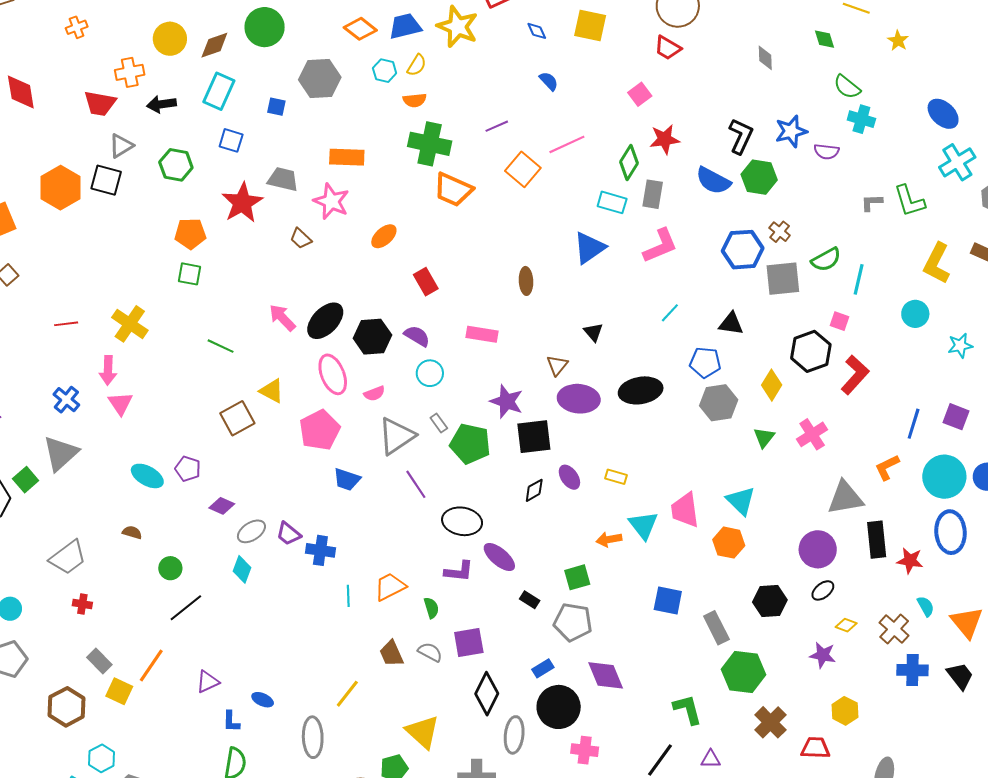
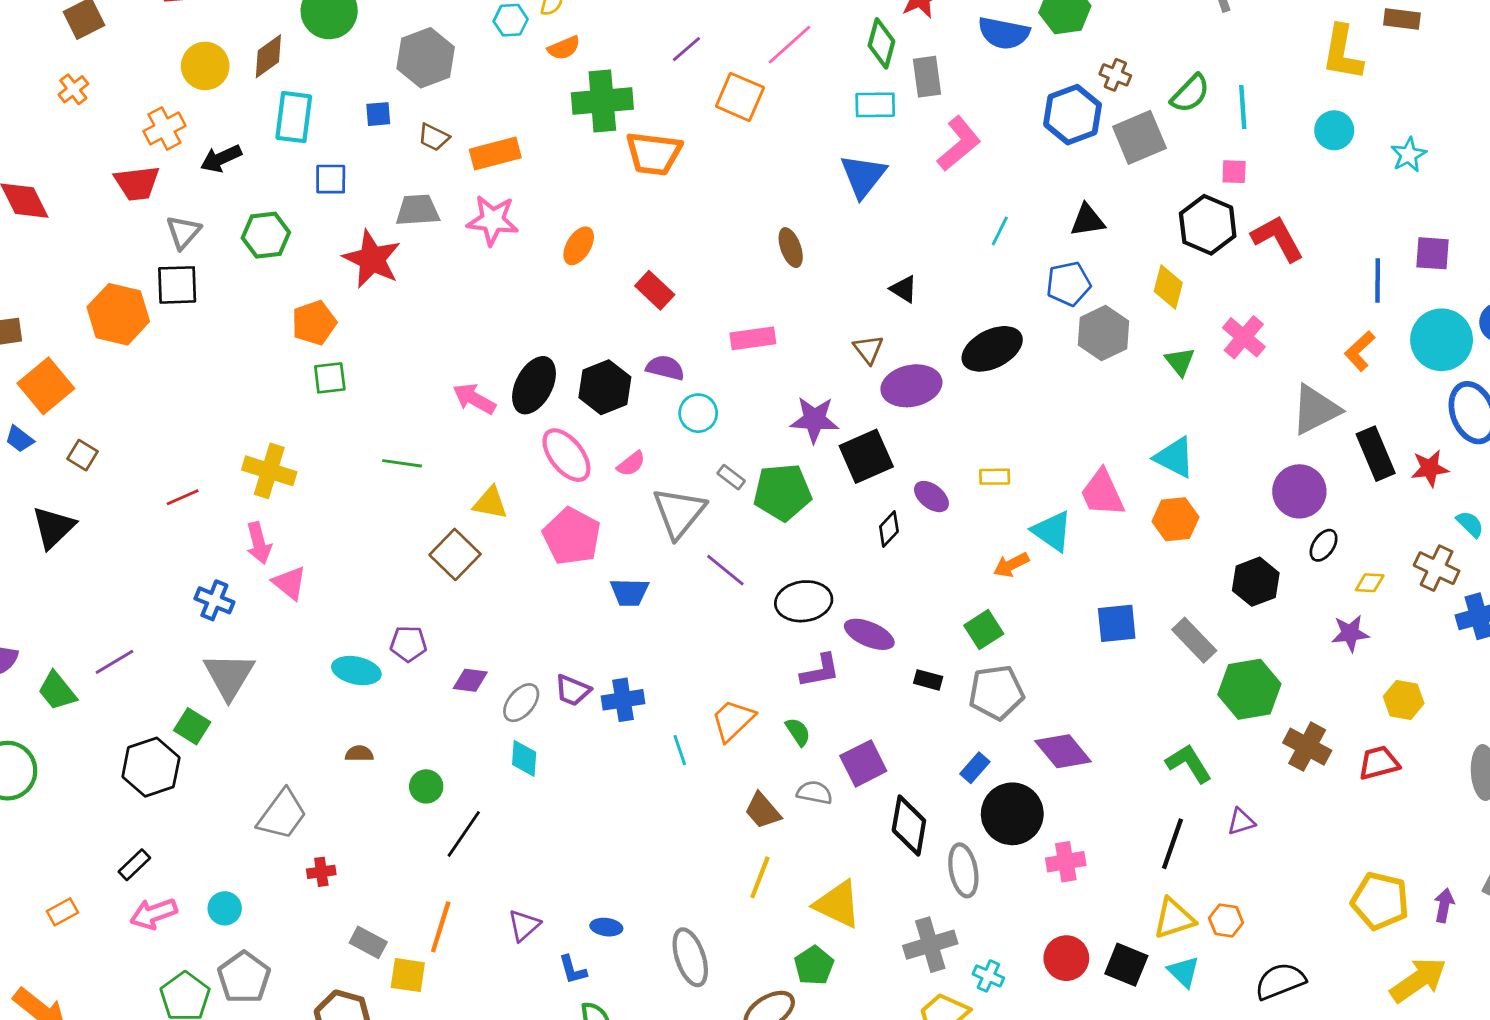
brown trapezoid: (301, 238) -> (434, 137), moved
red L-shape: (855, 375) -> (1277, 238), turned -54
yellow line: (347, 694) -> (760, 877), moved

